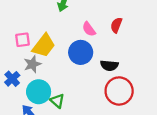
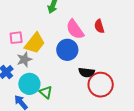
red semicircle: (116, 25) -> (99, 26), turned -40
pink semicircle: (89, 29) -> (75, 29), size x1.5
black semicircle: (109, 65) -> (87, 72), moved

